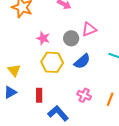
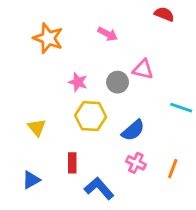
pink triangle: (89, 29) -> (143, 69), turned 35
blue semicircle: (82, 61) -> (133, 130), moved
blue triangle: (10, 92) -> (31, 180), moved

